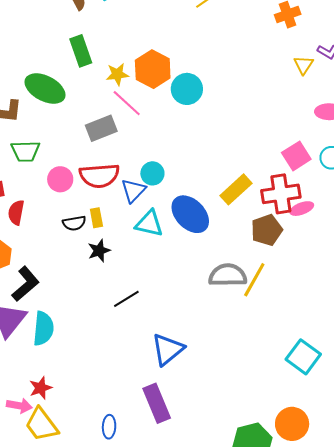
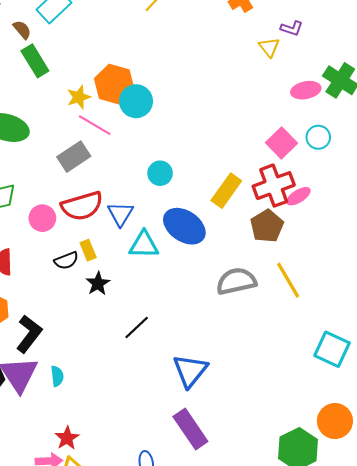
green rectangle: (81, 51) -> (35, 61), moved
cyan circle: (187, 89) -> (136, 101), moved
cyan circle: (152, 173) -> (160, 173), moved
yellow line: (254, 280) -> (288, 280), moved, turned -48
cyan semicircle: (43, 329) -> (57, 376), size x0.6

